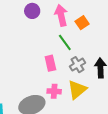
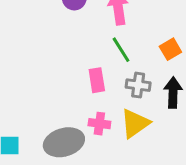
orange square: (82, 23) -> (170, 49), moved
gray cross: (77, 65) -> (138, 85), turned 35

